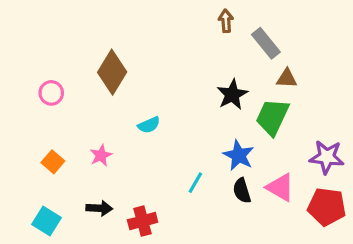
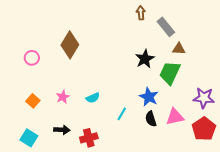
cyan semicircle: (149, 125) -> (93, 98), moved
pink triangle: (280, 187) -> (175, 117), turned -42
red pentagon: (327, 207) -> (204, 129), turned 30

